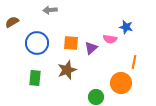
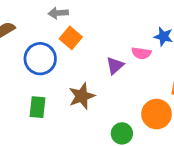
orange square: (71, 43) -> (71, 38), moved, turned 35

